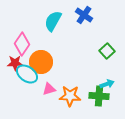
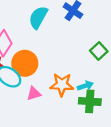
cyan arrow: (107, 84) -> (85, 86), moved
orange star: (70, 96) -> (62, 85), moved

